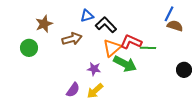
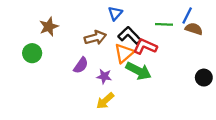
blue triangle: (87, 16) -> (115, 13), moved, turned -32
black L-shape: (106, 25) -> (130, 35), moved
brown arrow: (72, 39) -> (95, 38), moved
green line: (148, 48) -> (164, 24), moved
purple semicircle: (73, 90) -> (81, 65), moved

